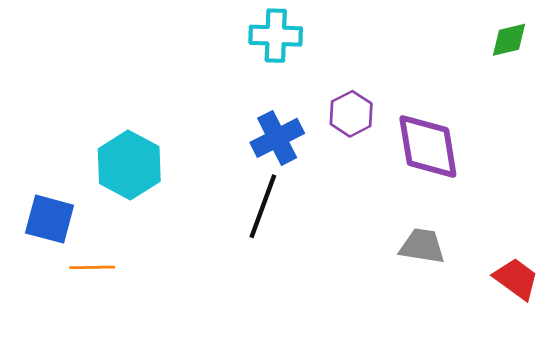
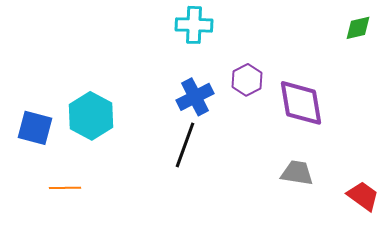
blue square: (50, 219) -> (35, 128), moved

